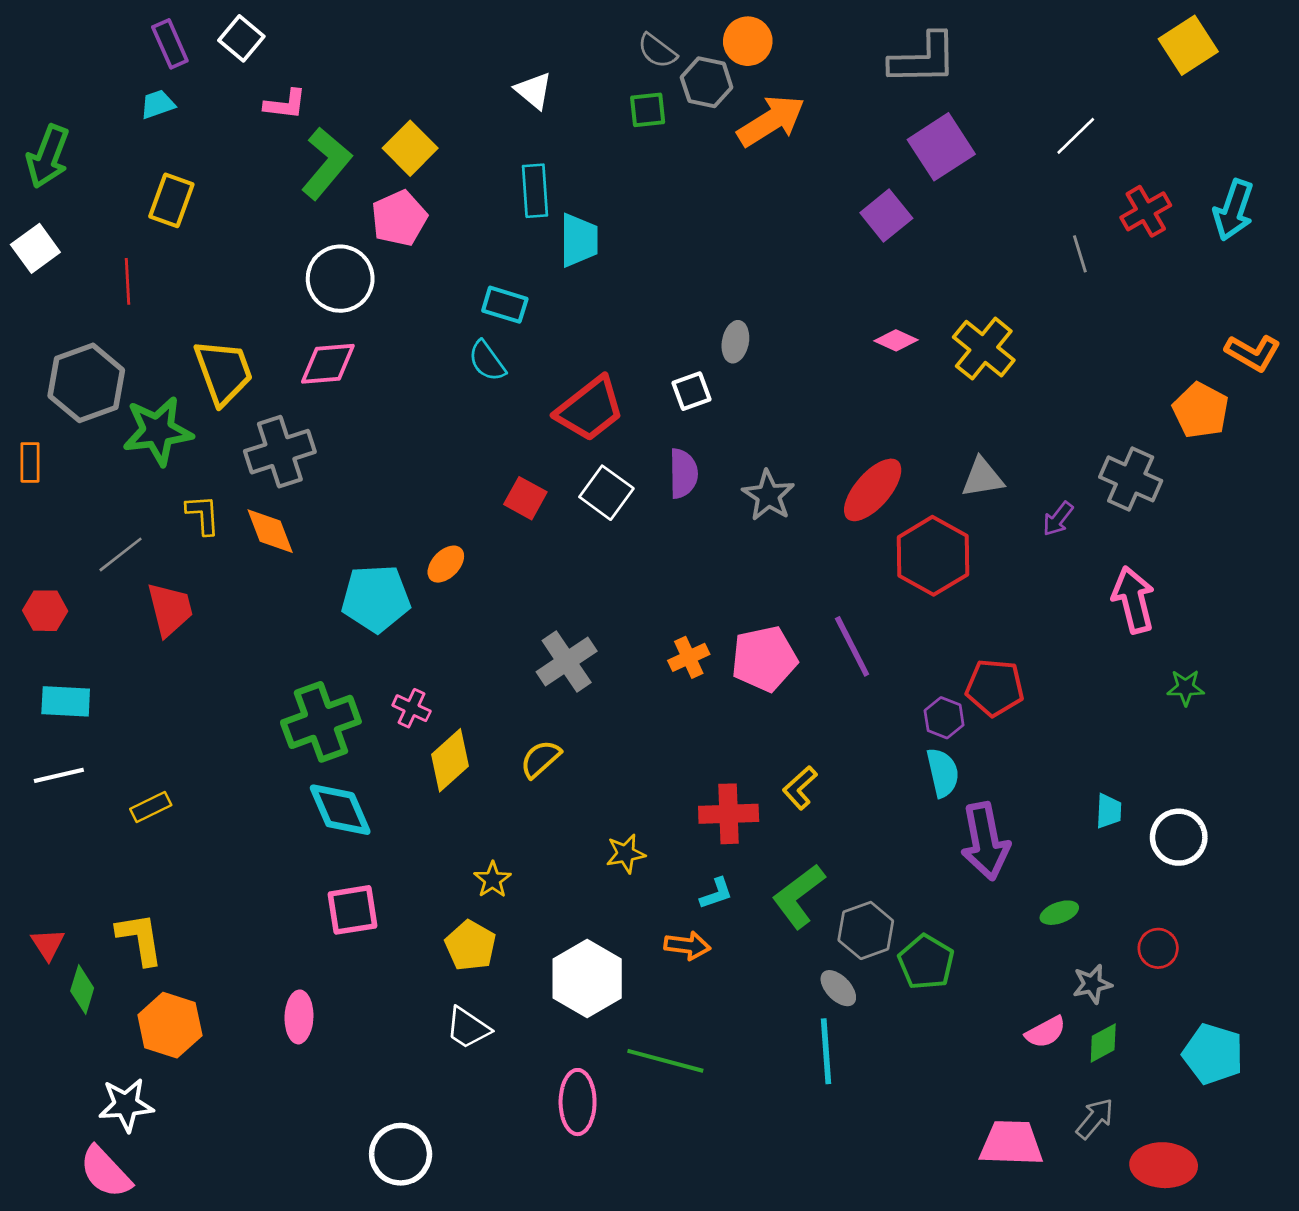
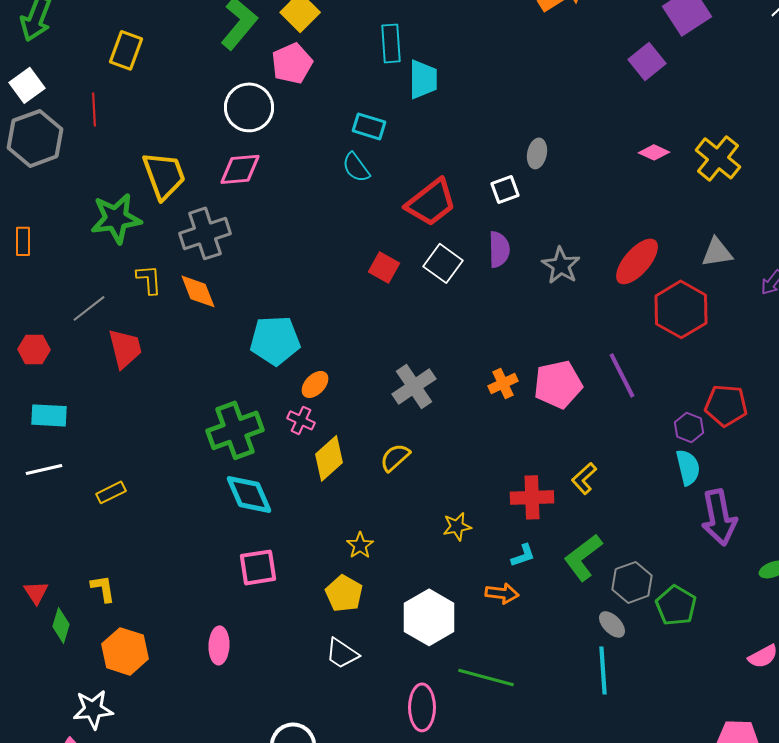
gray hexagon: (86, 383) -> (35, 138), moved
orange ellipse: (446, 564) -> (315, 384), moved
yellow L-shape: (140, 939) -> (103, 588), size x0.7

